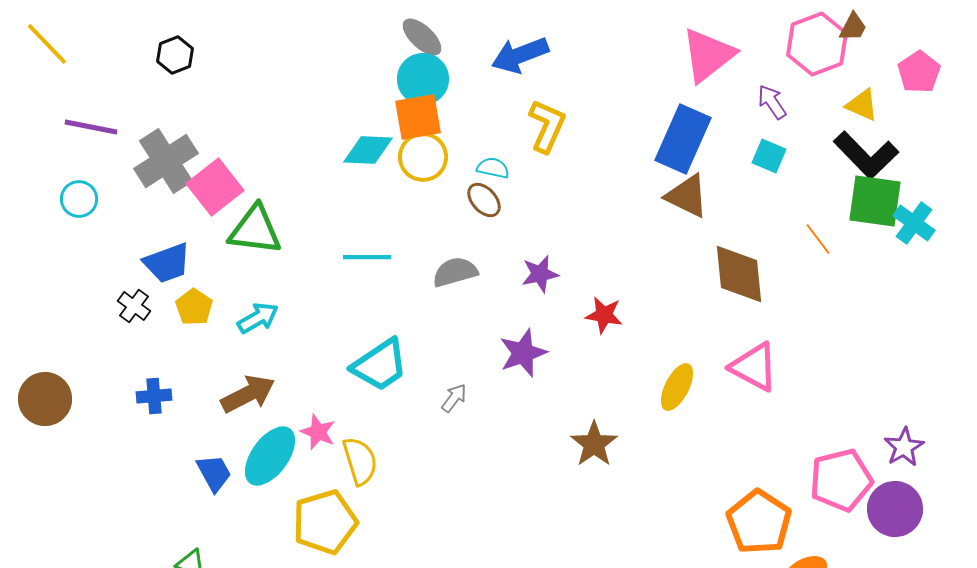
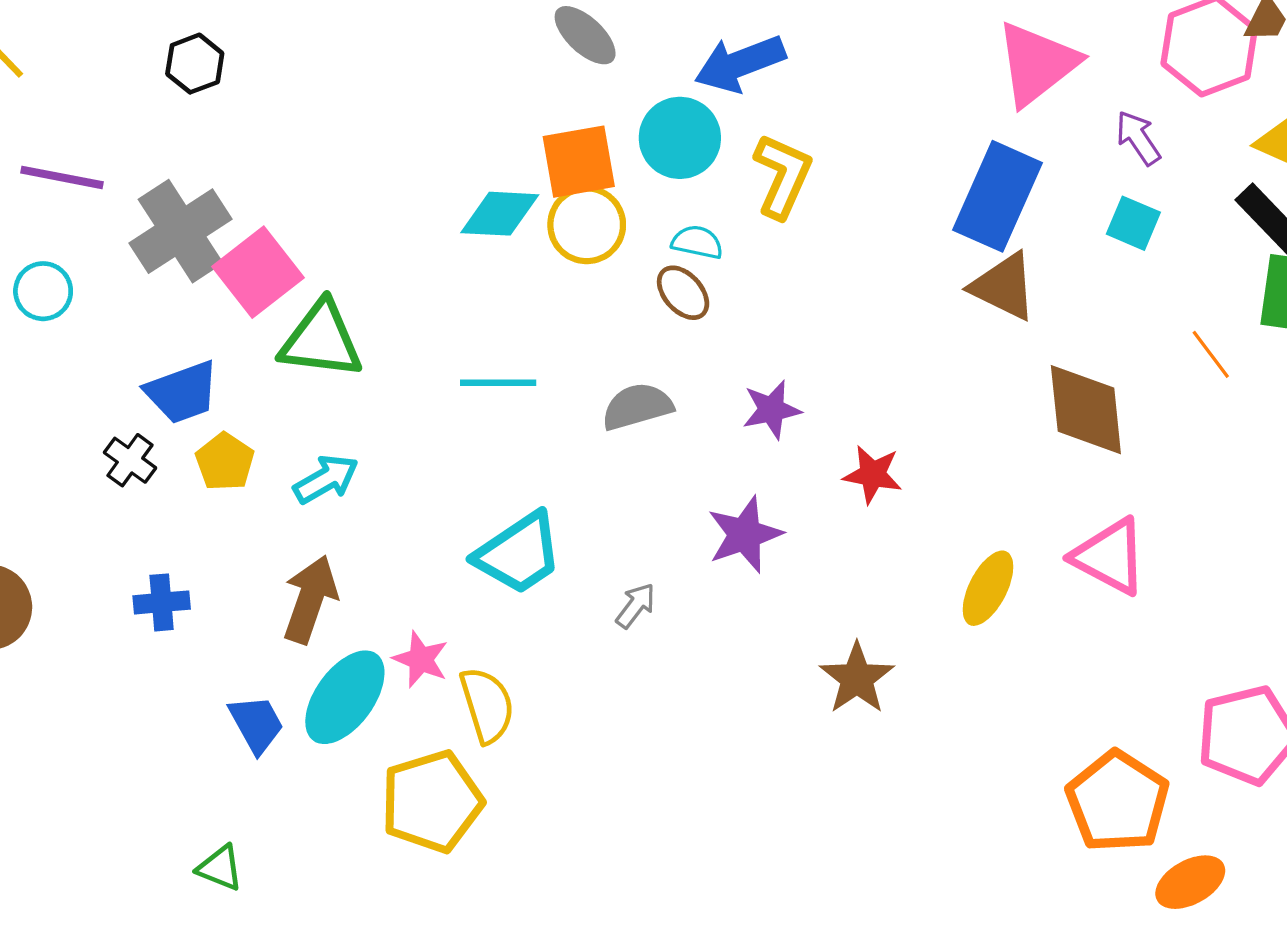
cyan circle: (423, 79) -> (680, 138), moved
brown arrow: (248, 394) -> (310, 599), turned -44

